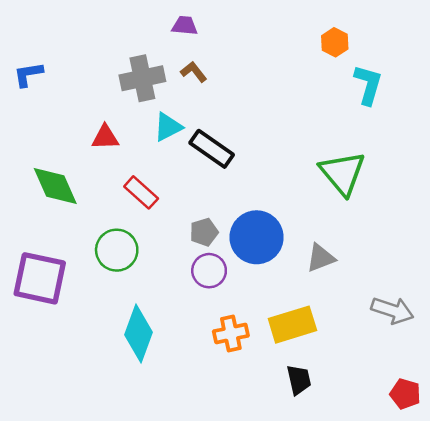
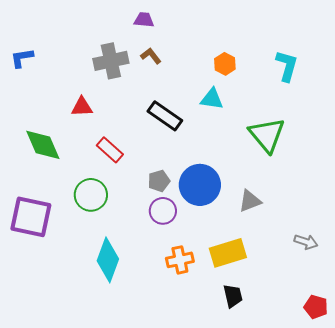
orange hexagon: (335, 42) -> (225, 64), moved
cyan triangle: (168, 127) -> (212, 99), moved, turned 35
gray arrow: (393, 310) -> (306, 242), size x0.7

